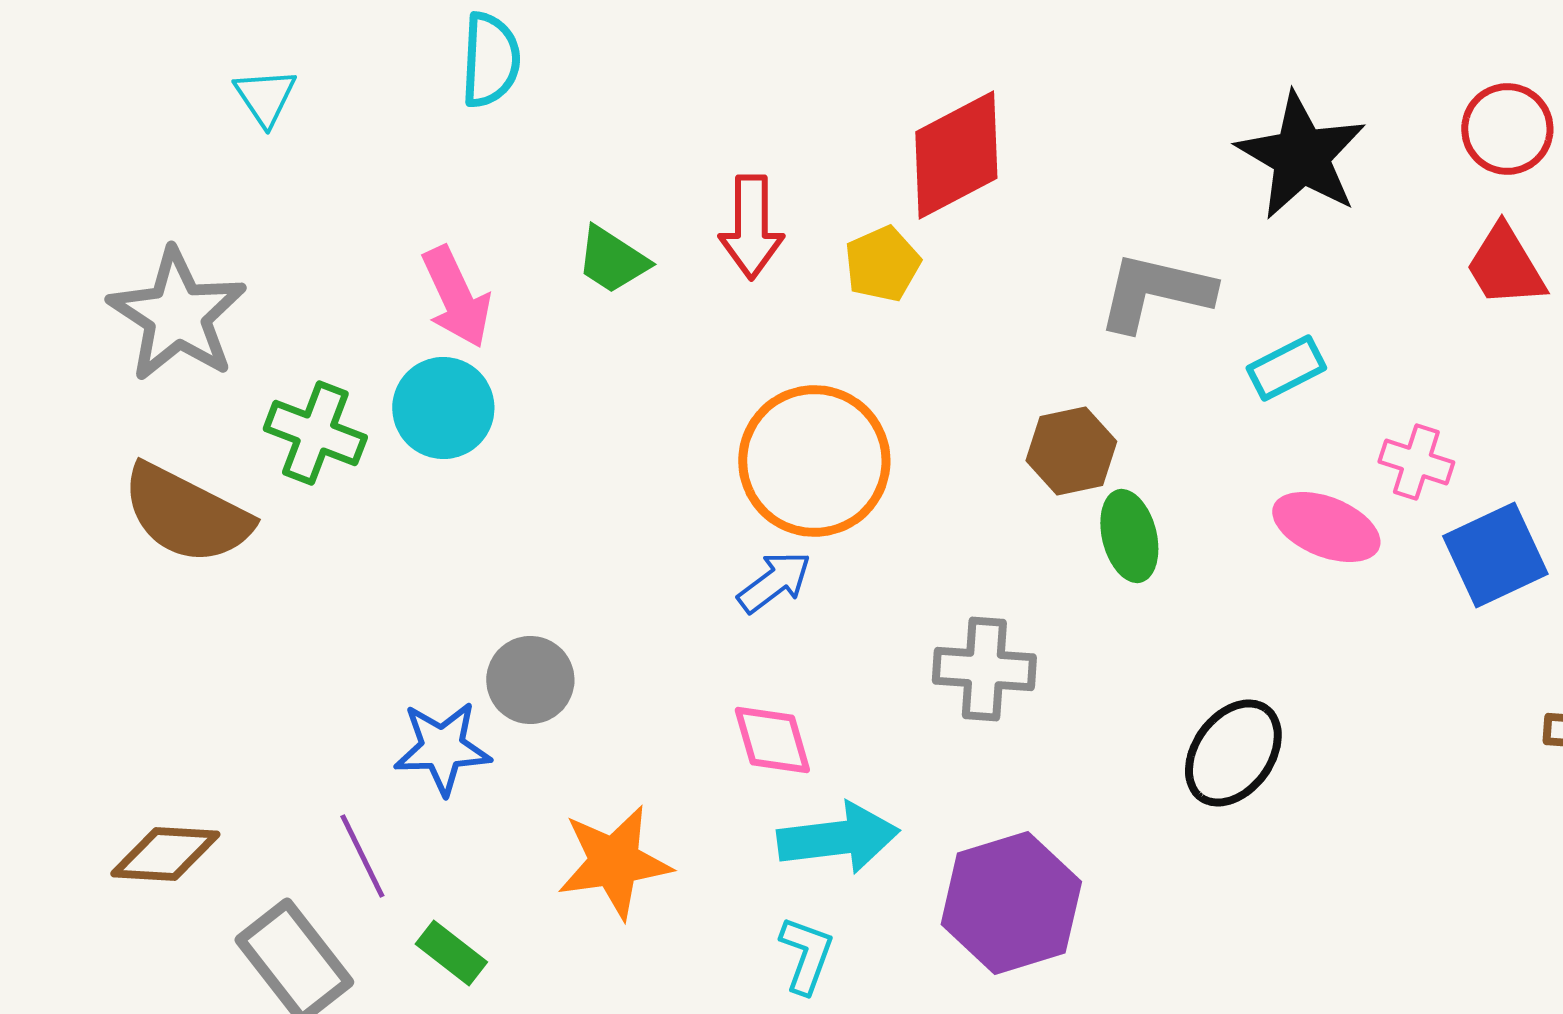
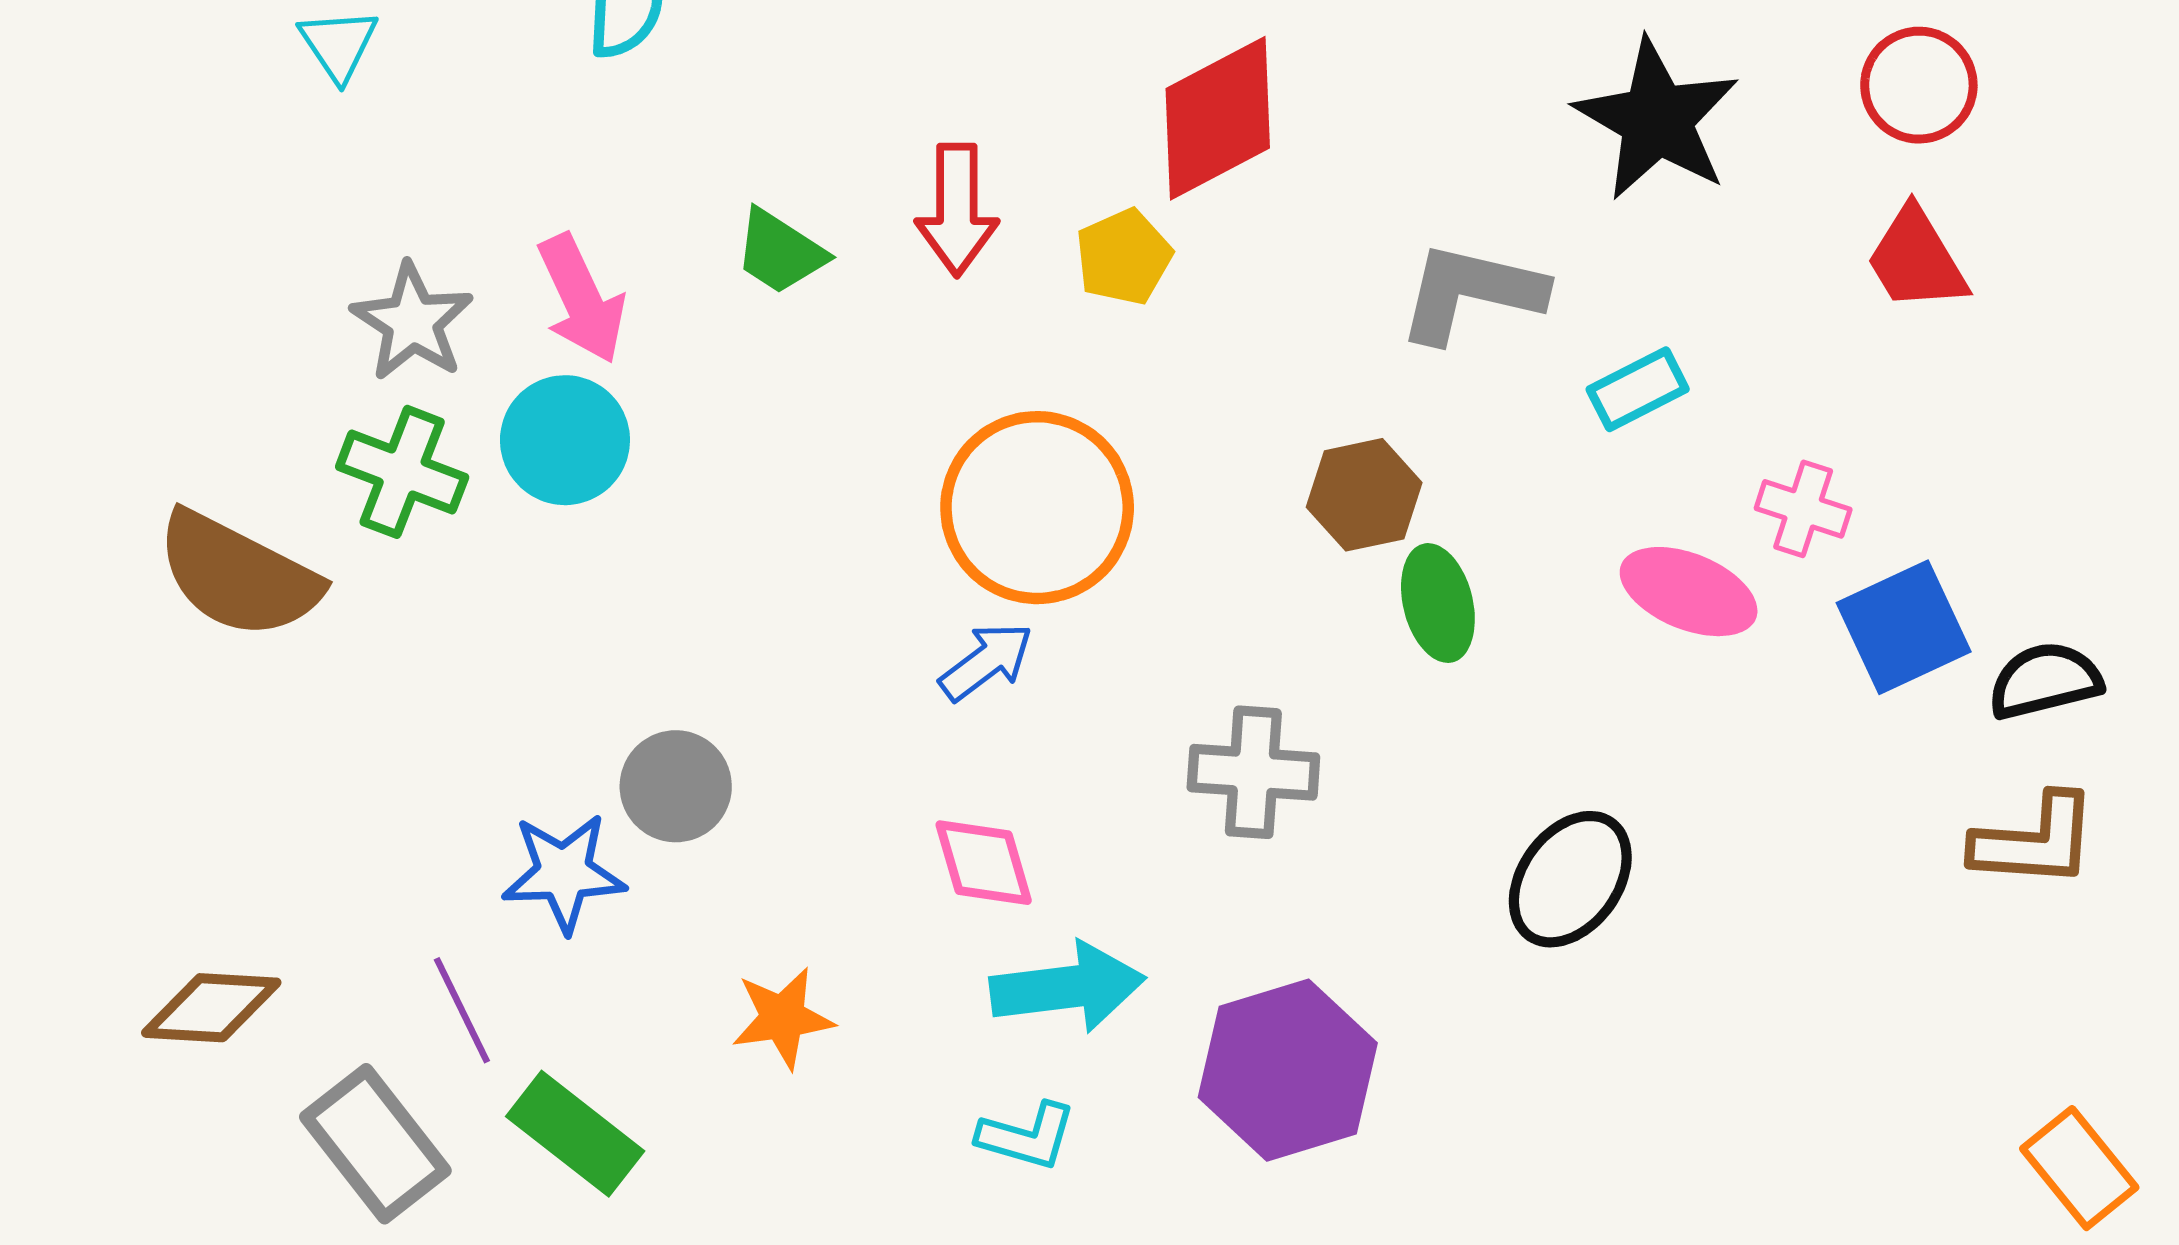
gray star: (177, 315) -> (412, 322), moved, size x0.7
orange star: (614, 862) -> (783, 1018), size x0.7
green rectangle: (451, 953) -> (575, 1134), size x1.5
cyan L-shape: (806, 955) -> (1027, 1136), turned 86

